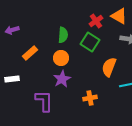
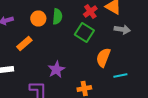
green semicircle: (63, 35) -> (57, 16), moved
orange circle: (61, 58) -> (38, 18), moved

